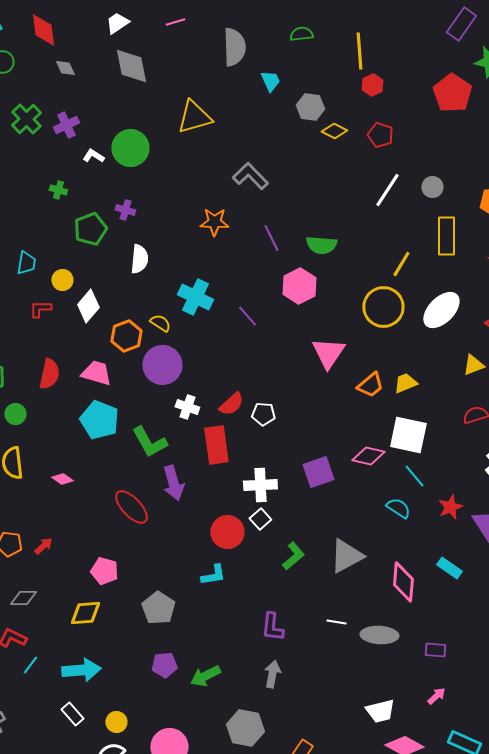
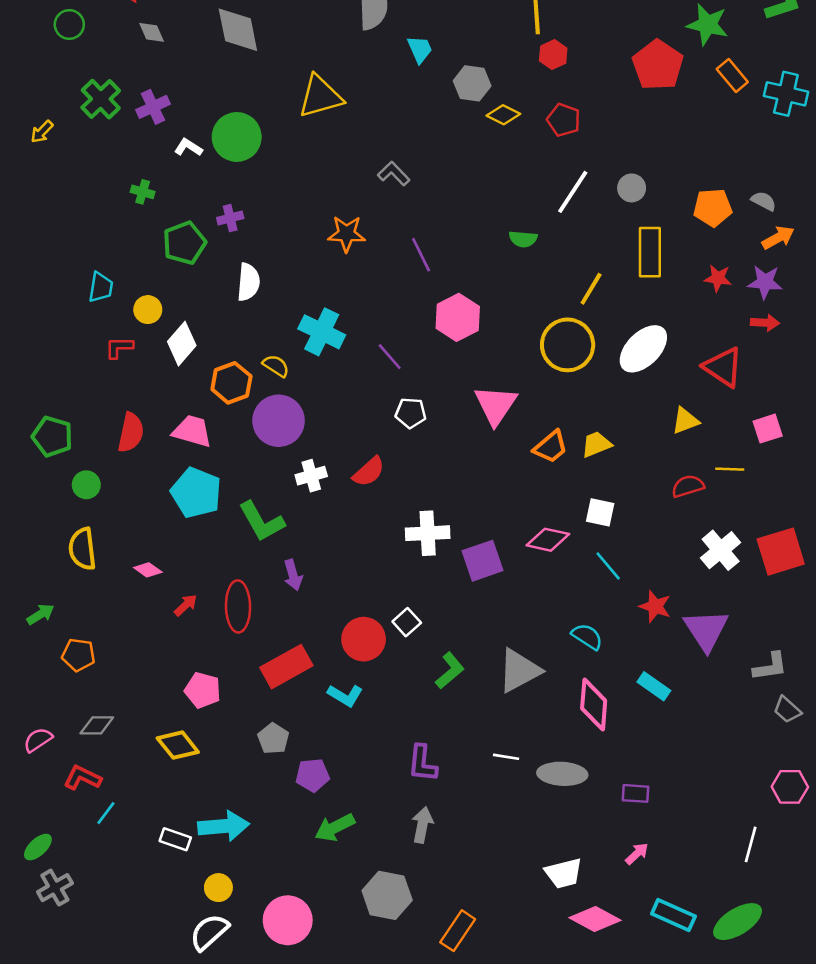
gray L-shape: (250, 176) -> (394, 174), size x0.7
purple cross: (125, 210) -> (230, 218), turned -30
green semicircle: (321, 245) -> (523, 239), moved, size x0.7
white cross: (187, 407) -> (311, 476), turned -35
white pentagon: (263, 414) -> (411, 413), moved
white square: (408, 435) -> (600, 512), size x0.6
red rectangle: (216, 445) -> (286, 667), moved, turned 69
purple arrow: (173, 483) -> (293, 575), size x0.7
white cross: (260, 485) -> (428, 533), moved
red ellipse: (131, 507) -> (238, 606), turned 42
red star: (450, 507) -> (655, 606), turned -30
cyan semicircle: (398, 508) -> (587, 637), moved
red arrow: (43, 546) -> (186, 605), moved
cyan L-shape: (213, 575) -> (345, 695), turned 40
gray pentagon: (158, 608) -> (273, 739), size x0.7
yellow diamond: (85, 613) -> (178, 745), turned 56
purple pentagon: (164, 665) -> (313, 775), moved
cyan arrow: (81, 670) -> (224, 826), moved
white rectangle: (72, 714) -> (175, 839), moved, turned -30

